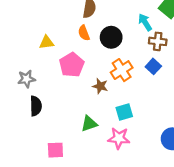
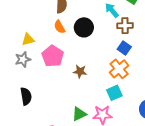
orange cross: (122, 70) -> (119, 69), moved
gray star: (26, 79) -> (23, 59), moved
cyan square: (124, 112) -> (114, 93), moved
green triangle: (89, 124) -> (79, 114), moved

